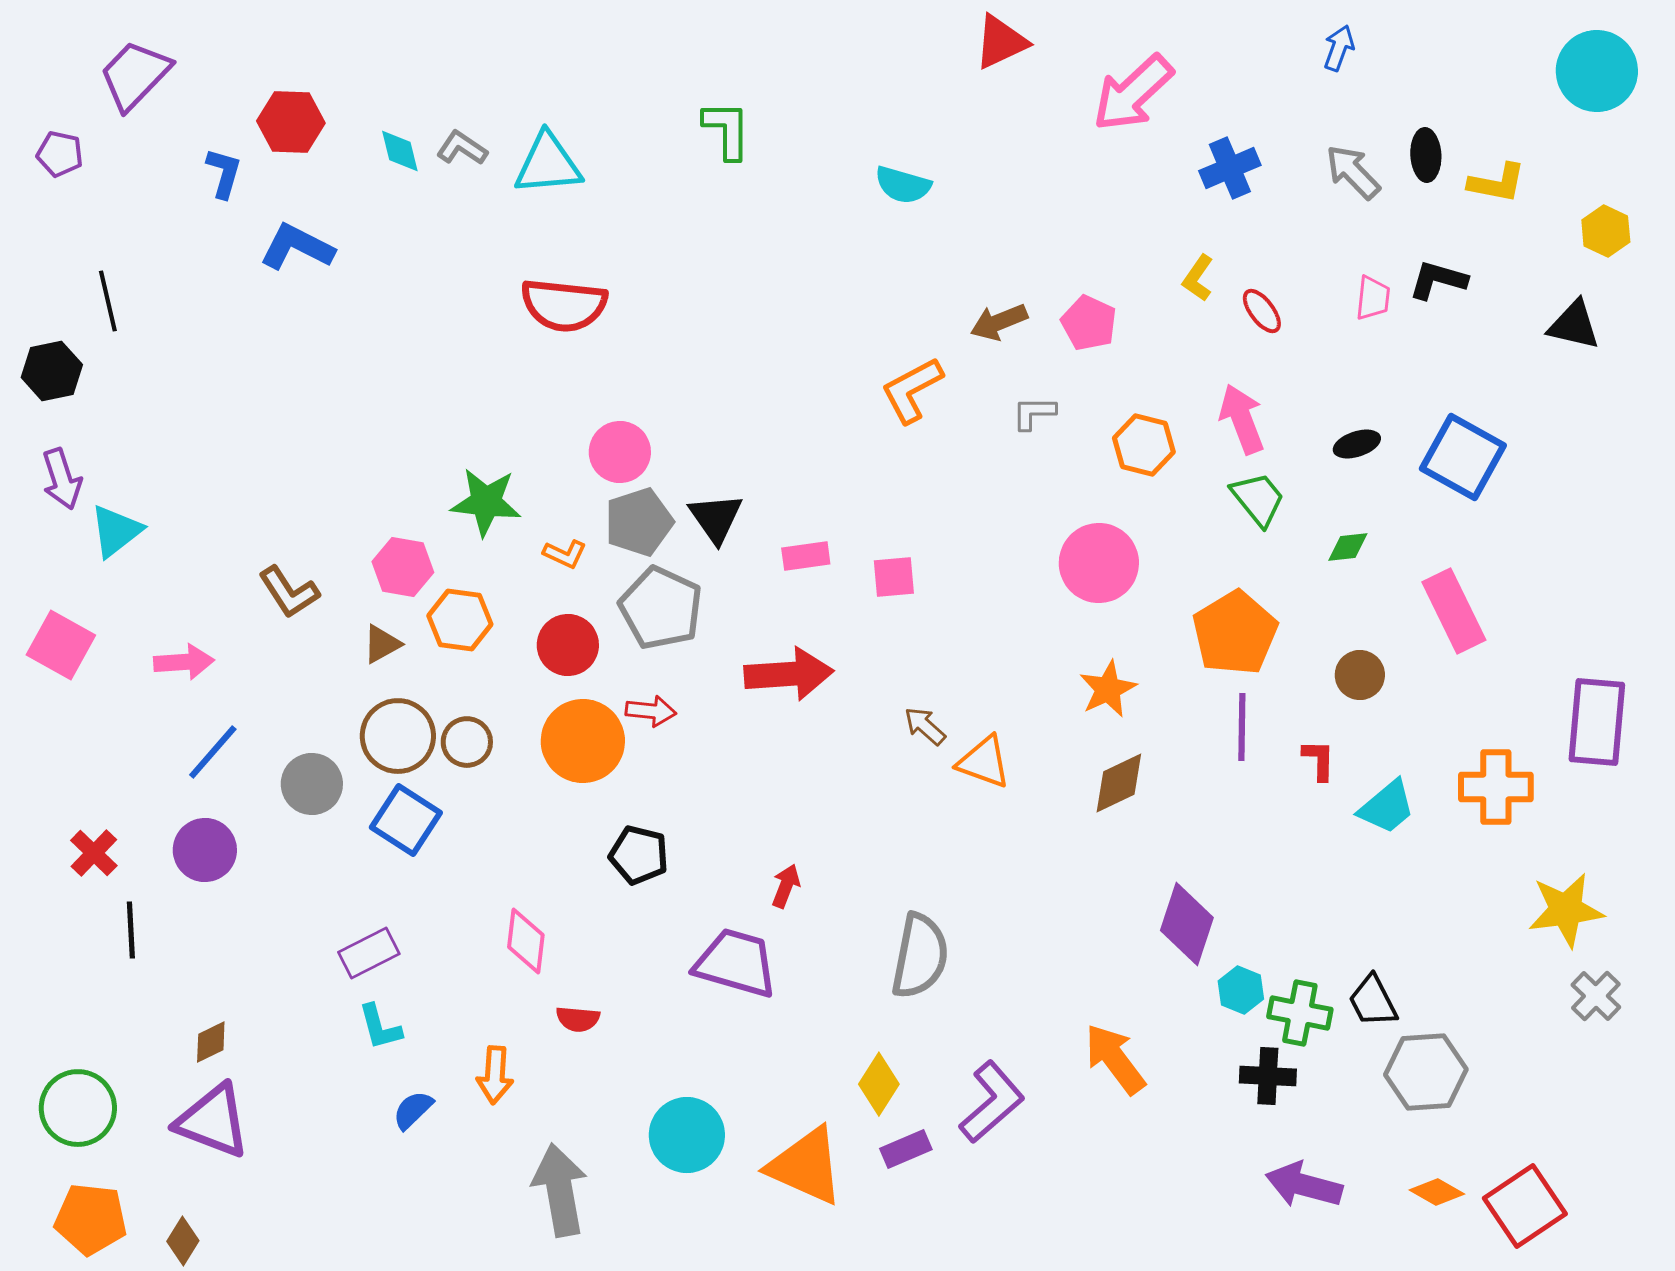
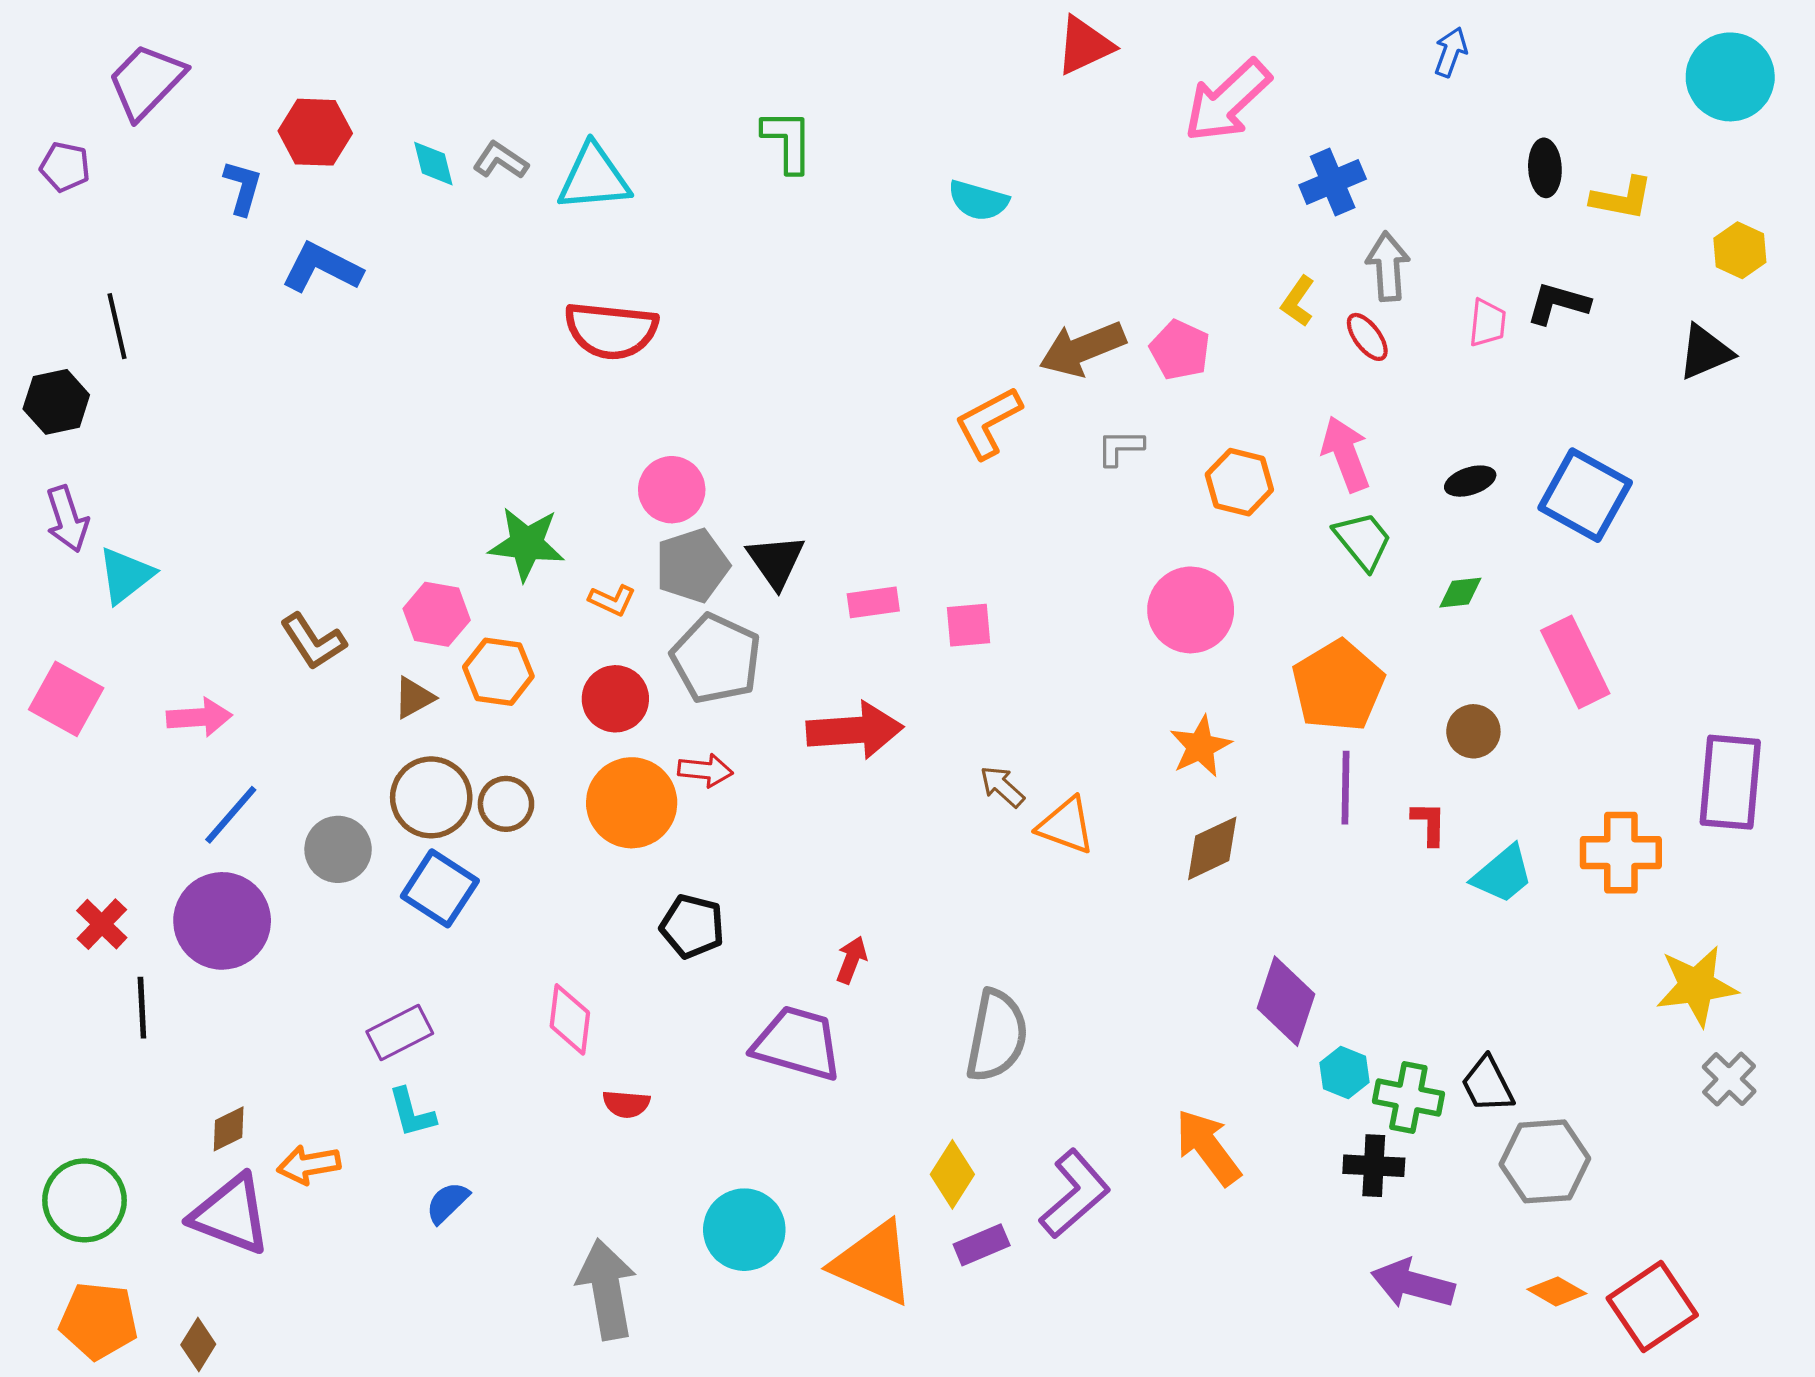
gray arrow: (1353, 172) -> (1388, 267), moved, turned 40
brown arrow: (999, 322) -> (1082, 349), size x1.4
black triangle: (1574, 325) -> (1705, 352), turned -36
purple circle: (205, 850) -> (222, 921), size x1.4
orange arrow: (495, 1075) -> (309, 1165), moved, turned 76

